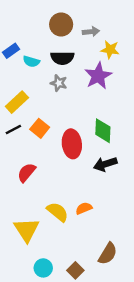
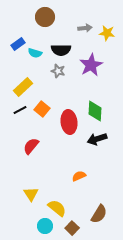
brown circle: (61, 24) -> (45, 17), moved
yellow star: (110, 50) -> (107, 33), moved
yellow semicircle: (58, 212) -> (57, 208), moved
yellow triangle: (27, 230) -> (31, 194), size x0.7

